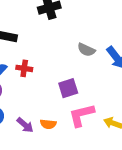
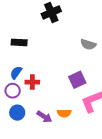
red cross: (24, 68) -> (32, 82), moved

